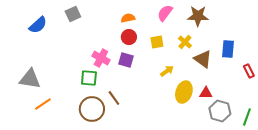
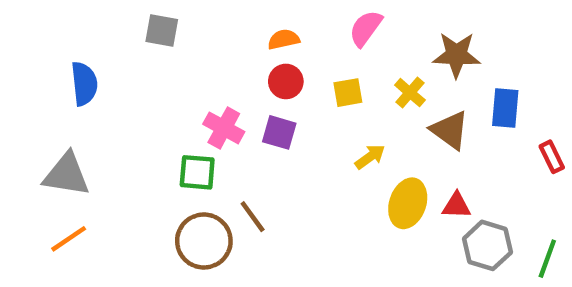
gray square: (73, 14) -> (162, 30), turned 35
brown star: (198, 16) -> (456, 55), moved
blue semicircle: (38, 25) -> (84, 84), moved, turned -54
orange line: (43, 104) -> (69, 239), moved

